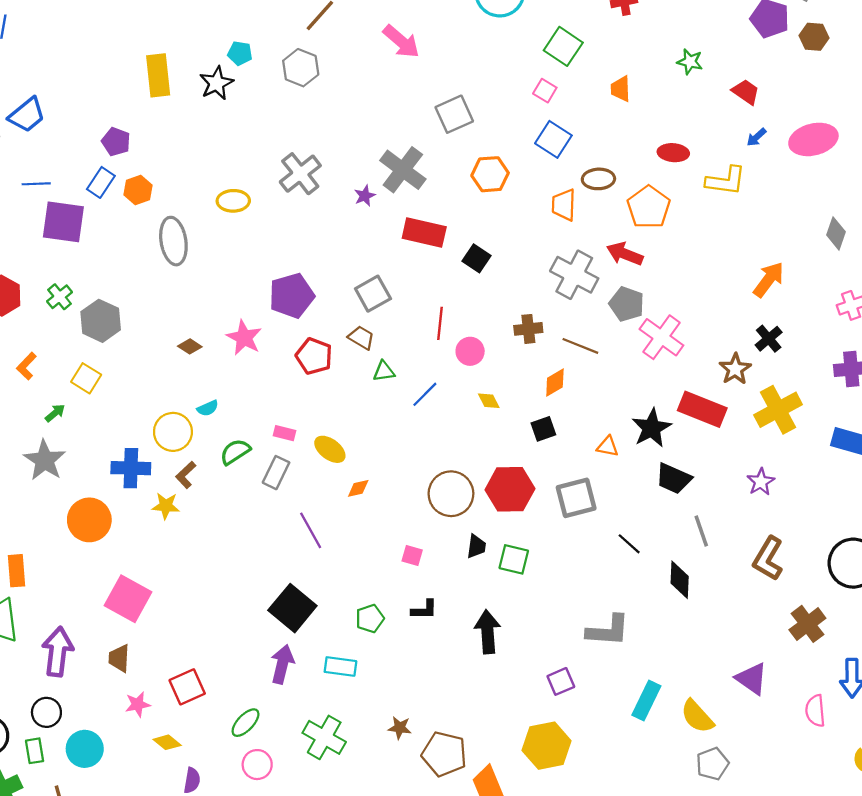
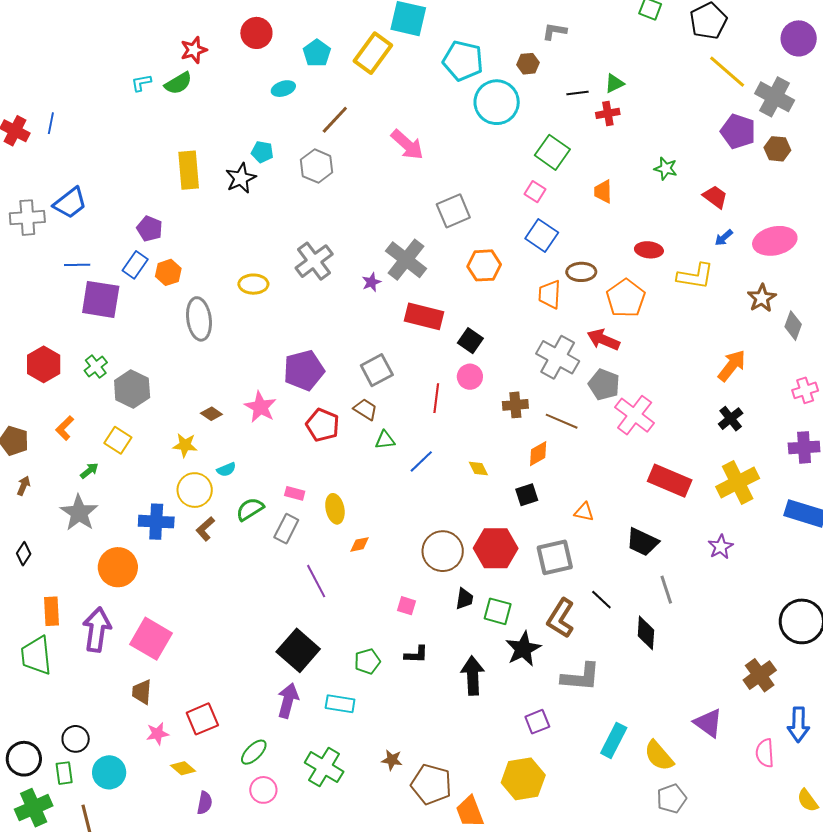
pink circle: (470, 351) -> (470, 377), moved
brown star: (735, 369) -> (762, 298), moved
black star: (652, 428) -> (523, 649), moved
yellow ellipse: (330, 449) -> (335, 509), turned 40
yellow star: (166, 506) -> (185, 445), moved
brown L-shape: (768, 559) -> (561, 618), moved
purple arrow: (58, 652) -> (97, 630), moved

